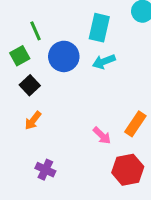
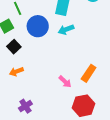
orange arrow: (33, 121) -> (16, 72), turned 32
purple cross: (45, 170) -> (25, 106), turned 32

